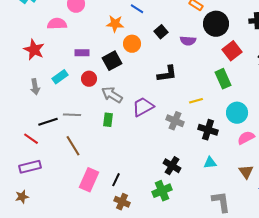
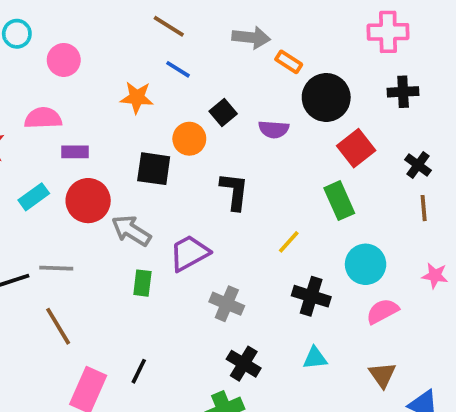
pink semicircle: (57, 24) -> (43, 118), moved
orange circle: (132, 44) -> (189, 139), moved
black square: (112, 61) -> (154, 169), moved, turned 36
black L-shape: (167, 74) -> (234, 191), turned -75
red circle: (89, 79) -> (88, 201), size x1.5
yellow line: (196, 101) -> (289, 242), turned -32
green rectangle: (108, 120) -> (142, 283), moved
gray cross: (175, 121) -> (227, 304), moved
black line: (116, 180) -> (139, 371), moved

